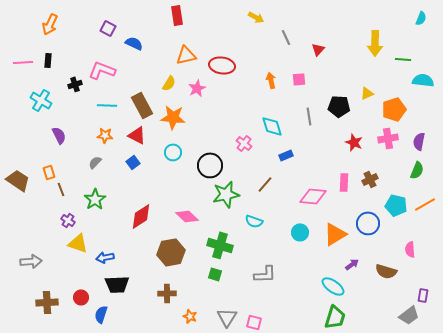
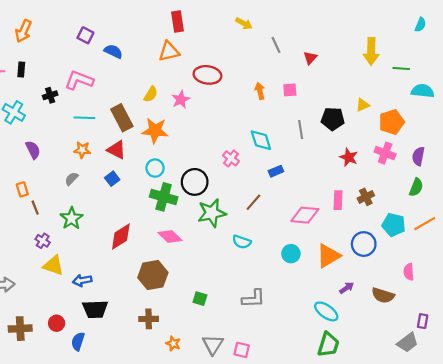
red rectangle: (177, 15) -> (177, 21), moved
orange triangle: (186, 55) -> (169, 51), moved
pink cross: (388, 138) -> (385, 153), turned 30
green cross: (220, 245) -> (164, 197), moved

